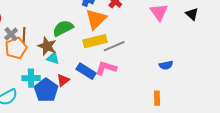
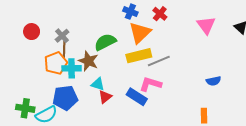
gray cross: (11, 34) -> (62, 36), moved
cyan triangle: (53, 58) -> (98, 84), moved
blue rectangle: (86, 71) -> (137, 97), moved
cyan cross: (31, 78) -> (72, 68), moved
blue pentagon: (46, 90) -> (65, 98), moved, turned 30

